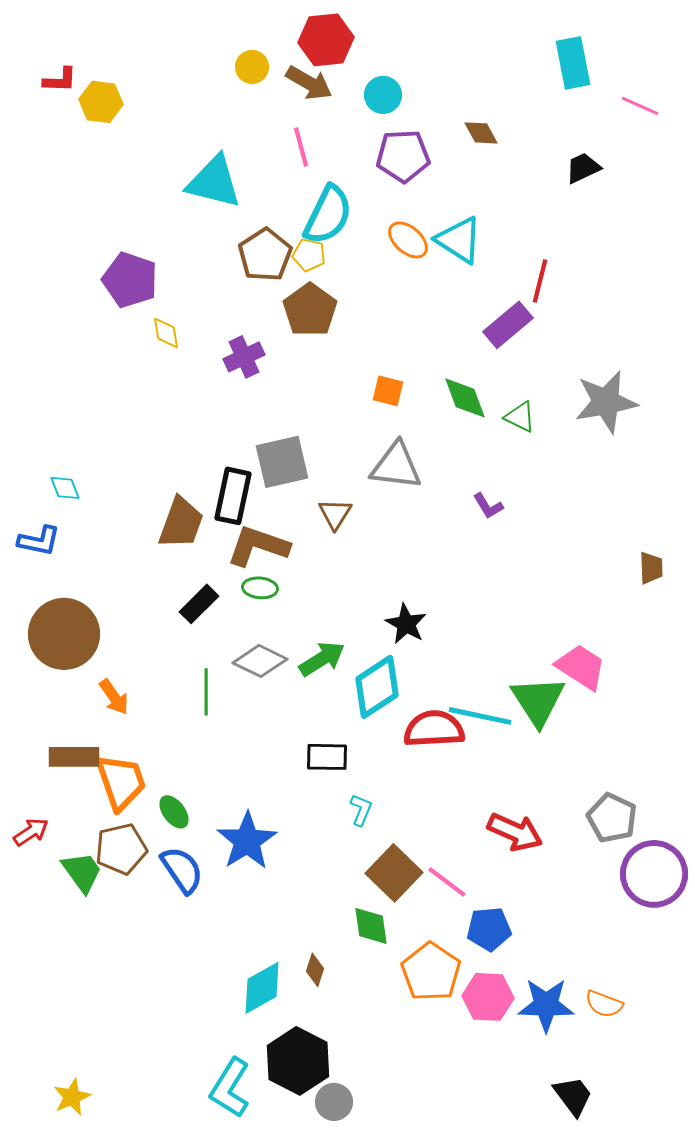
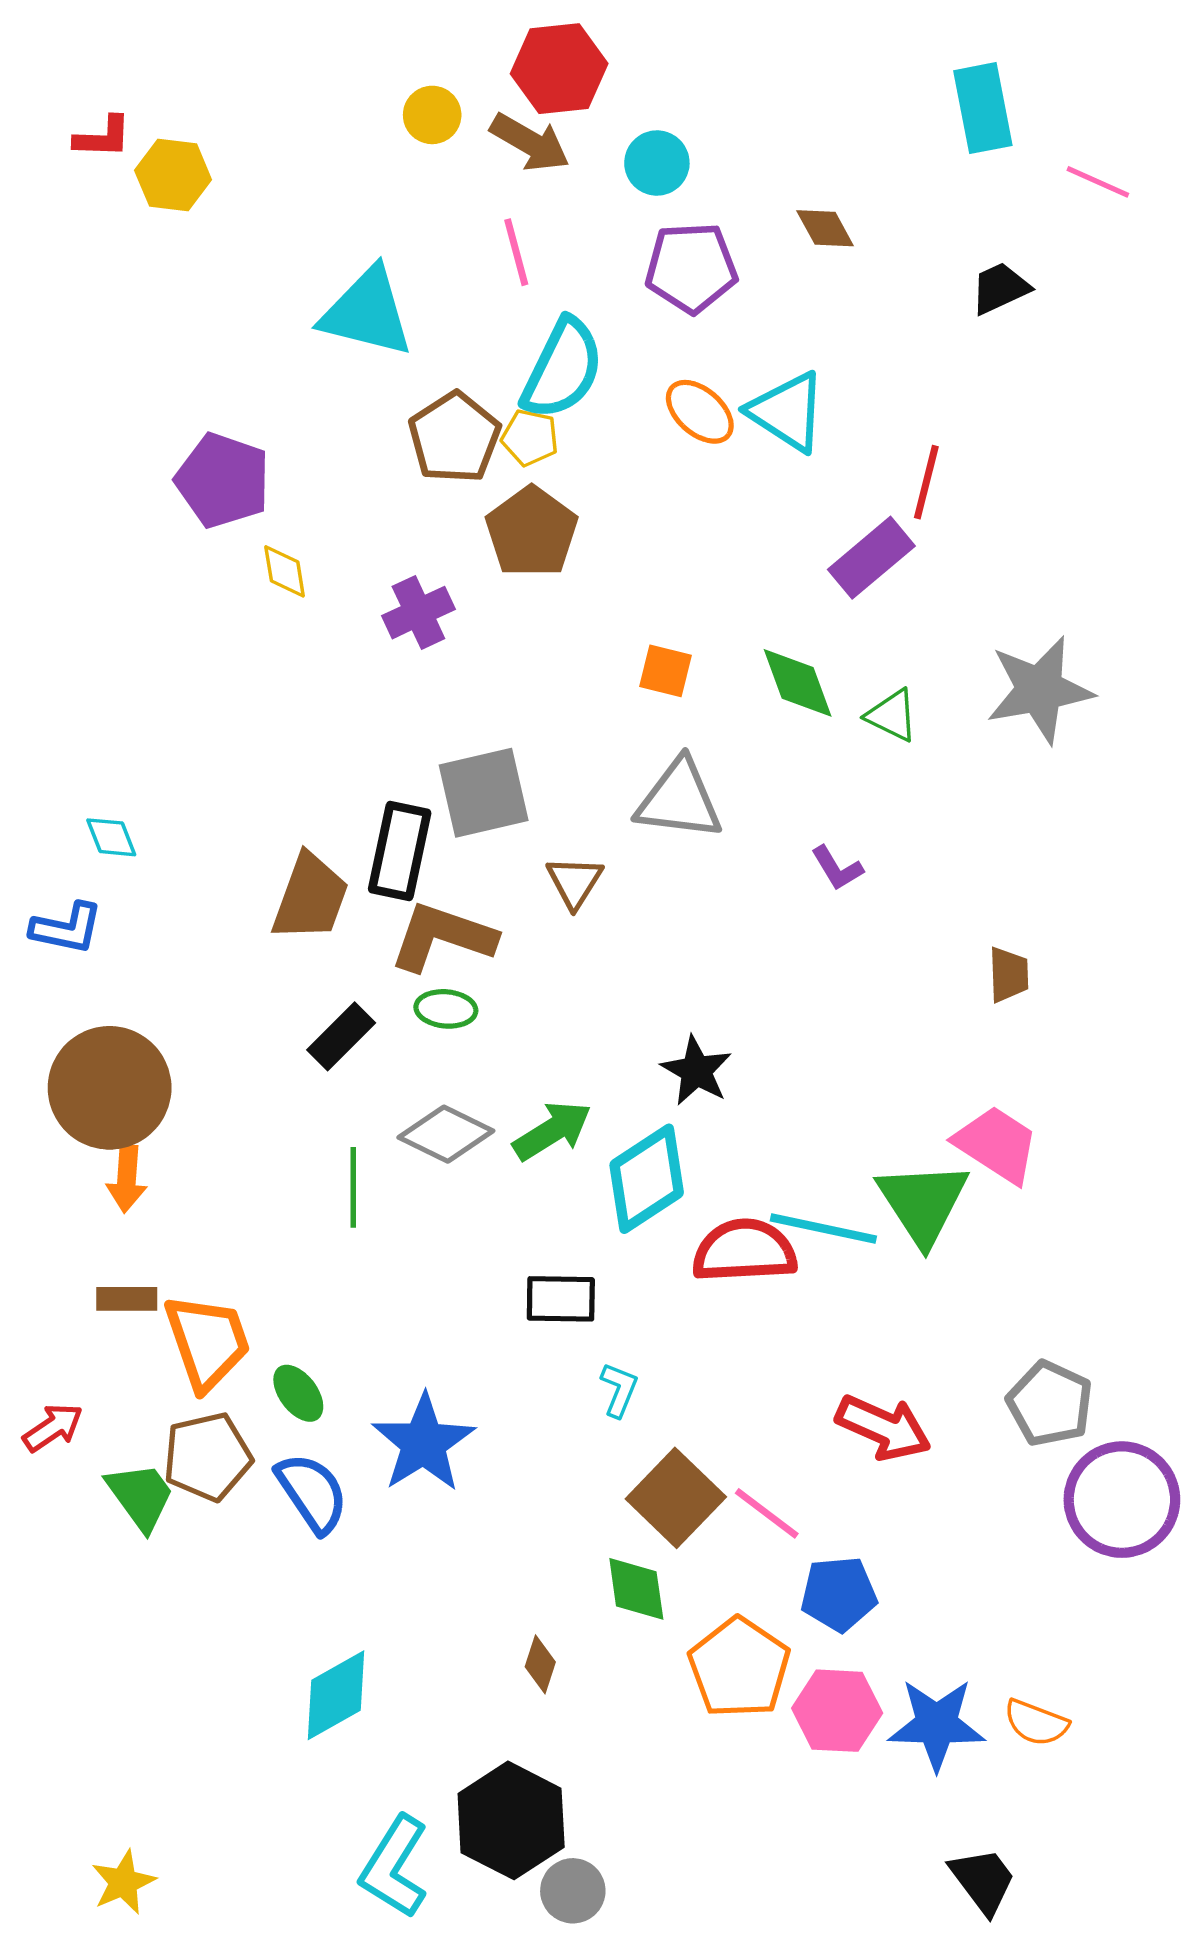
brown trapezoid: (651, 568) -> (1009, 975), moved
orange arrow: (114, 697) -> (127, 1179), moved, turned 39
brown rectangle: (74, 757) -> (127, 1299), size x0.7
cyan diamond: (262, 988) -> (336, 1695), moved

